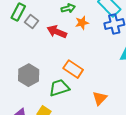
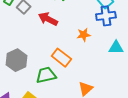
orange star: (82, 23) -> (84, 35), moved

